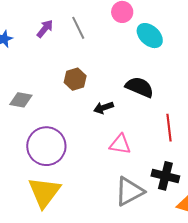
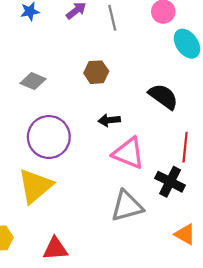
black arrow: (104, 108) -> (109, 120), moved
pink triangle: (120, 144) -> (128, 153), size x1.4
black cross: (165, 176) -> (170, 182), moved

